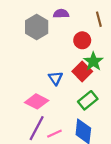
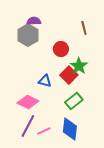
purple semicircle: (61, 14) -> (34, 21), moved
red circle: (82, 40) -> (61, 49), moved
blue triangle: (56, 78) -> (45, 81), turned -40

